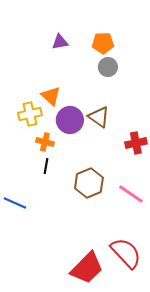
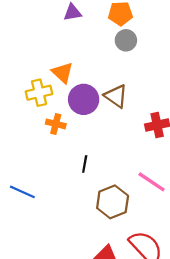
black line: (46, 166) -> (85, 164), moved
brown hexagon: (89, 183) -> (113, 202), moved

